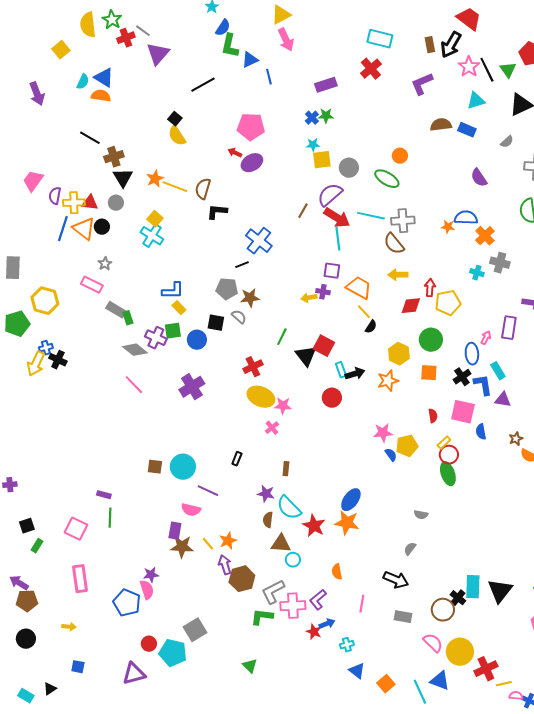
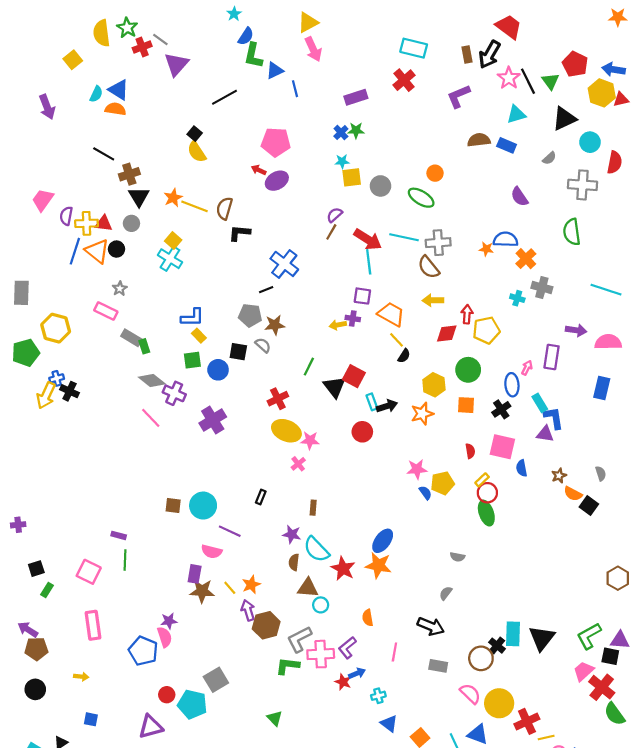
purple semicircle: (330, 195) -> (335, 215), moved, size x0.6
purple cross: (156, 338) -> (174, 393), moved
blue L-shape: (483, 385) -> (554, 418), moved

